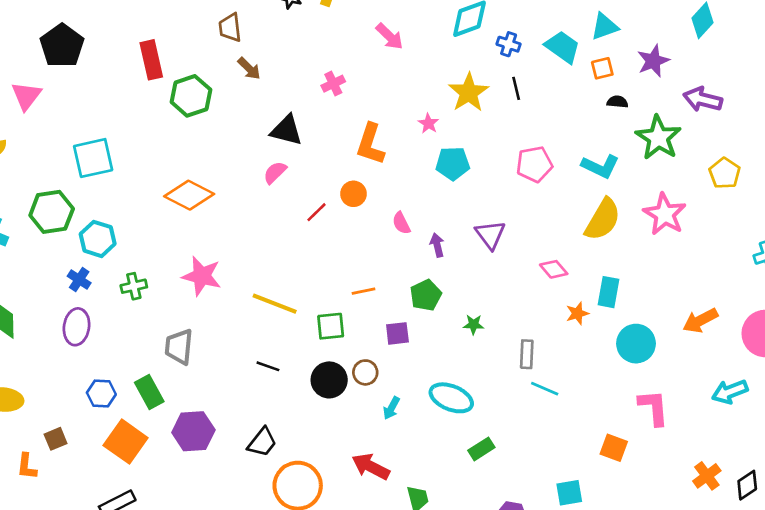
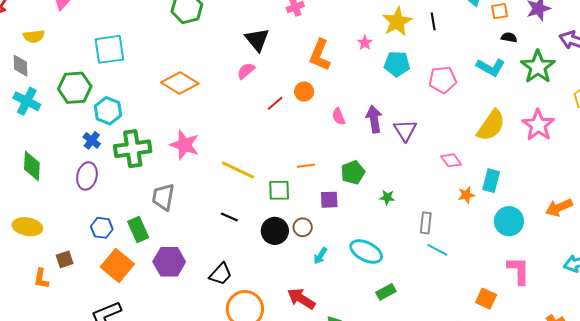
black triangle: (286, 130) -> (257, 40), turned 32
cyan pentagon: (453, 163) -> (397, 64), moved
cyan L-shape: (600, 166) -> (491, 67), moved
purple arrow: (437, 245) -> (374, 119), moved, size x1.5
green cross: (134, 286) -> (133, 149), size x1.8

